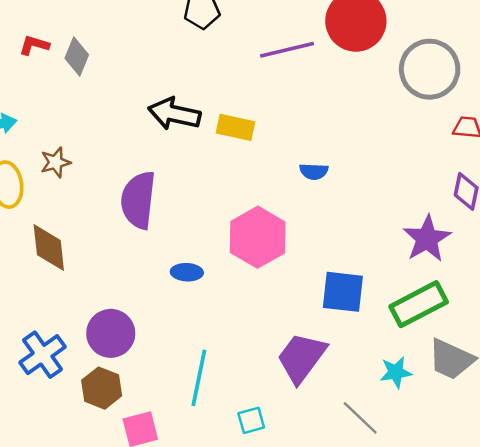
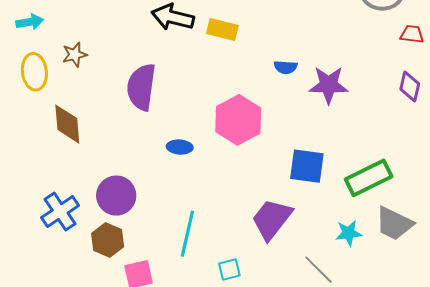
purple star: (427, 239) -> (329, 85), moved, turned 30

